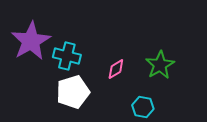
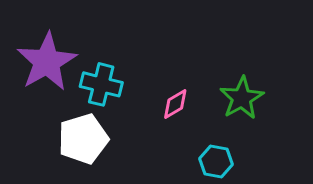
white pentagon: (73, 92) -> (83, 139), moved

